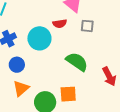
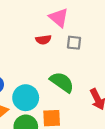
cyan circle: (39, 38) -> (26, 98), moved

